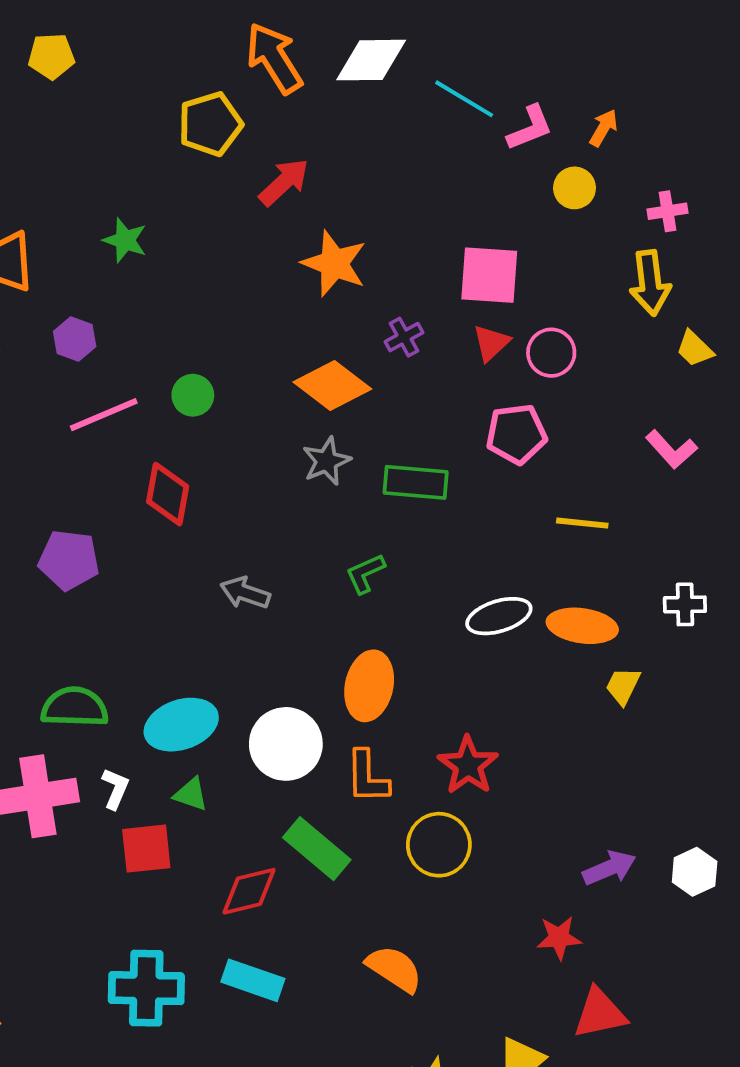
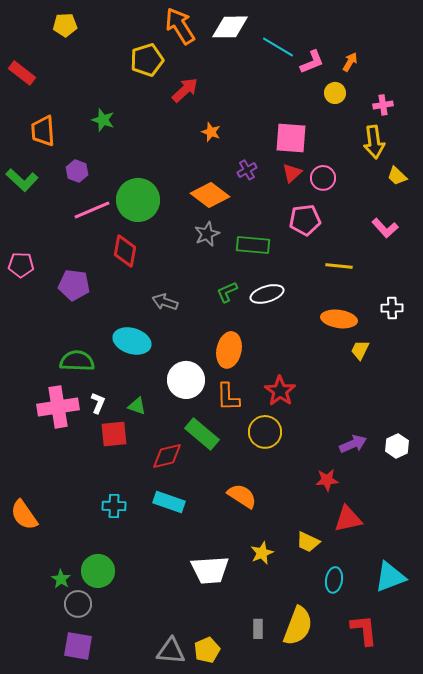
orange star: (334, 263) -> (211, 132), size x0.6
green circle: (193, 395) -> (138, 200), size x2.0
white ellipse: (499, 616) -> (267, 294), moved
cyan ellipse: (181, 725) -> (132, 341), moved, turned 36
cyan cross: (146, 988) -> (114, 506), size x0.6

